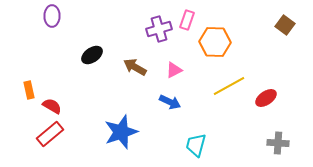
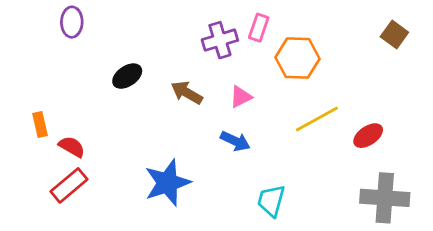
gray cross: (278, 143) -> (385, 198), size x1.6

